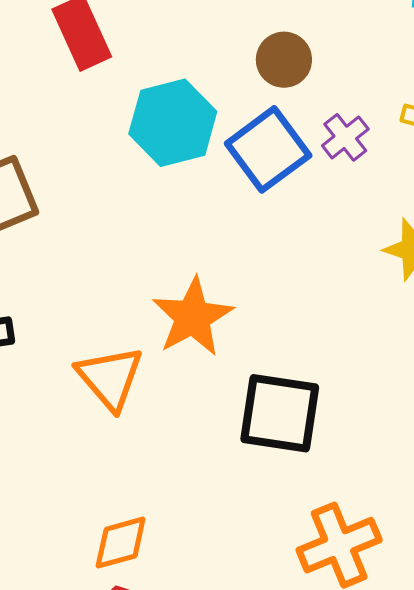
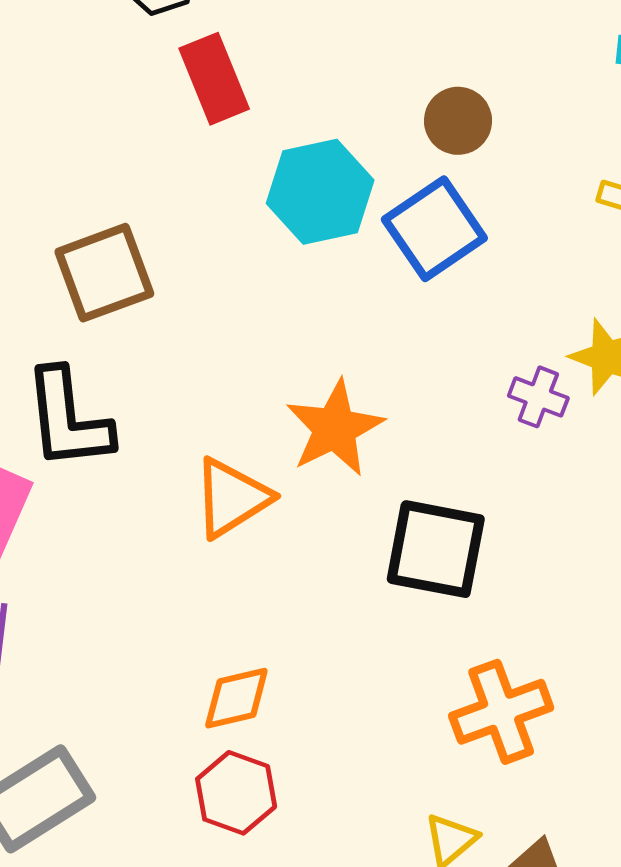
purple cross: (345, 137) -> (538, 397), moved, turned -33
orange triangle: (110, 378) -> (232, 498), turned 36

